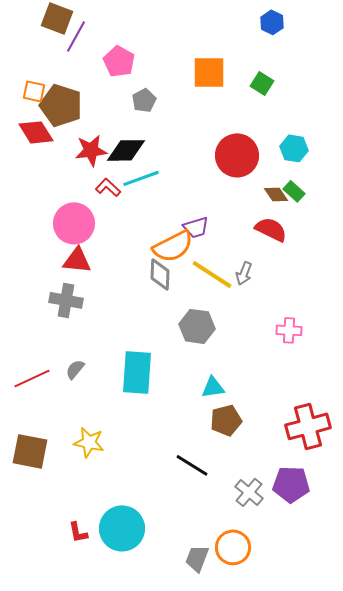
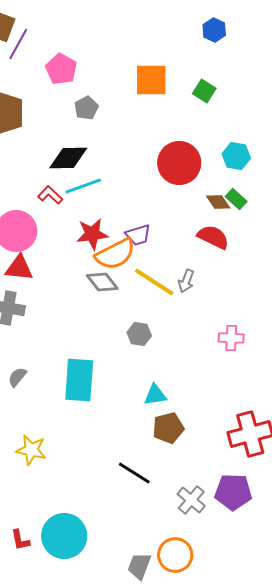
red star: (91, 150) -> (92, 234), moved
gray diamond: (160, 274) -> (102, 282), turned -40
gray hexagon: (197, 326) -> (139, 334), size x0.7

